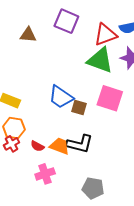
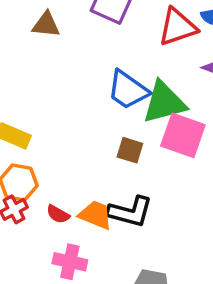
green triangle: (100, 60) -> (164, 103), moved, turned -36
blue trapezoid: (61, 97) -> (128, 90), moved
pink cross: (45, 174) -> (70, 262), turned 30

